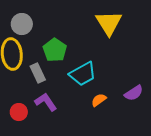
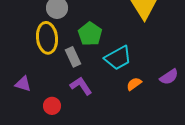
red circle: (19, 112) -> (52, 106), moved

